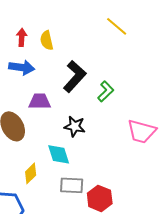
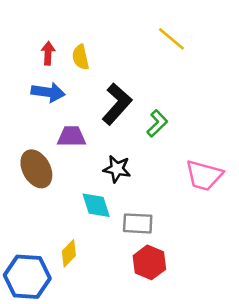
yellow diamond: (31, 173) -> (69, 253), moved
gray rectangle: (72, 185) -> (138, 223), moved

